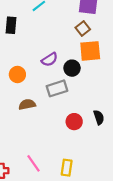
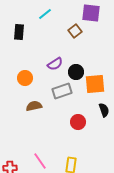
brown square: (83, 28) -> (75, 31), moved
orange square: (90, 51) -> (95, 84), moved
black semicircle: (99, 117) -> (104, 110), moved

